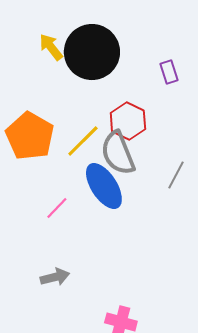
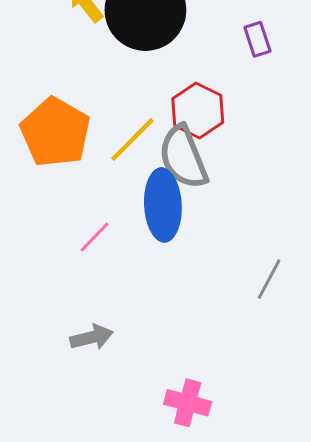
gray line: (176, 175) -> (269, 279), moved
blue ellipse: (104, 186) -> (163, 205), turned 30

